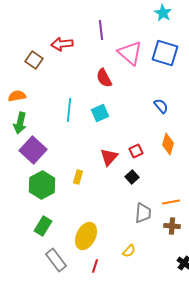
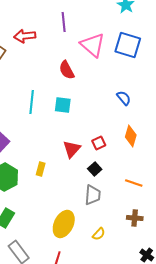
cyan square: (100, 113) -> (63, 105), turned 30
orange line: (171, 202) -> (134, 183), moved, turned 30
gray trapezoid: (143, 213) -> (93, 195), moved
yellow ellipse: (86, 236) -> (64, 224), moved
yellow semicircle: (129, 251) -> (99, 234), moved

